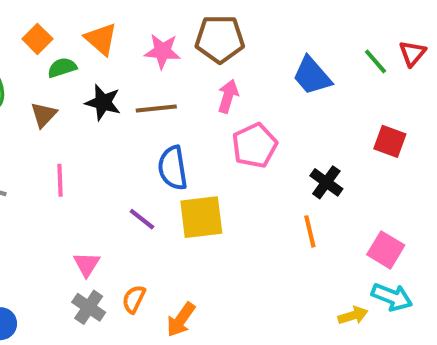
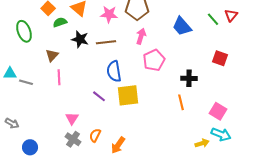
brown triangle: (44, 115) -> (52, 55), moved
black cross: (326, 182) -> (189, 78), turned -35

